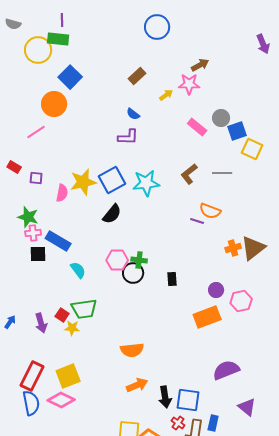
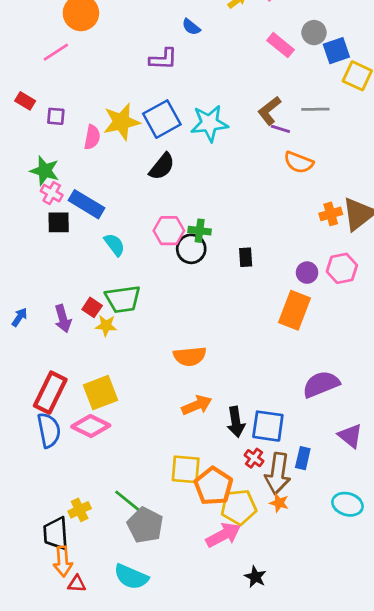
purple L-shape: (128, 137) -> (163, 59), moved
purple line: (197, 221) -> (280, 129), moved
pink cross: (33, 233) -> (52, 193), turned 35
pink hexagon: (241, 301) -> (342, 268), moved
orange rectangle: (207, 317) -> (294, 310), turned -48

